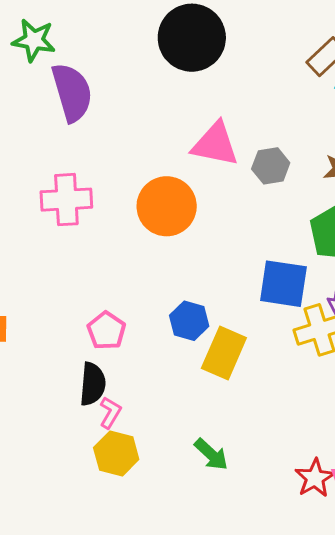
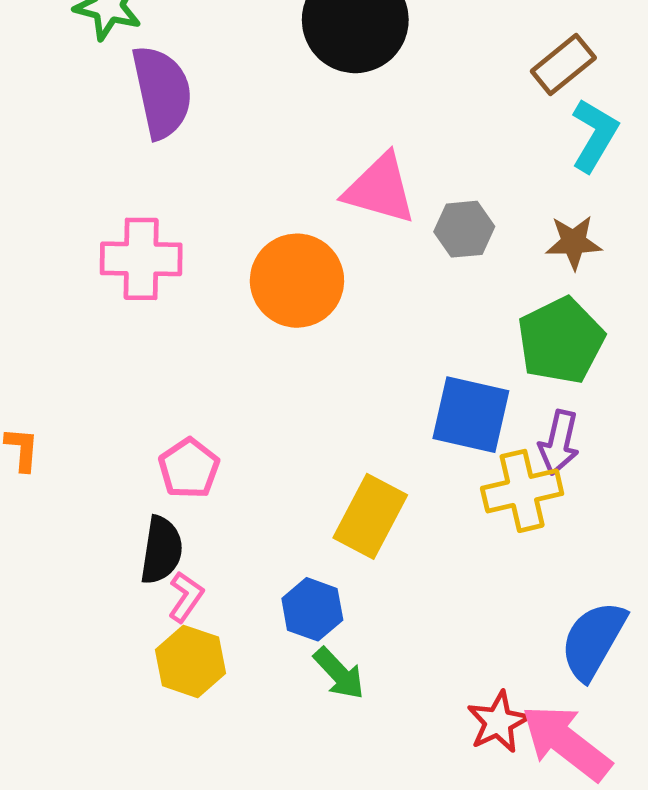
blue hexagon: (189, 321) -> (312, 609), moved

